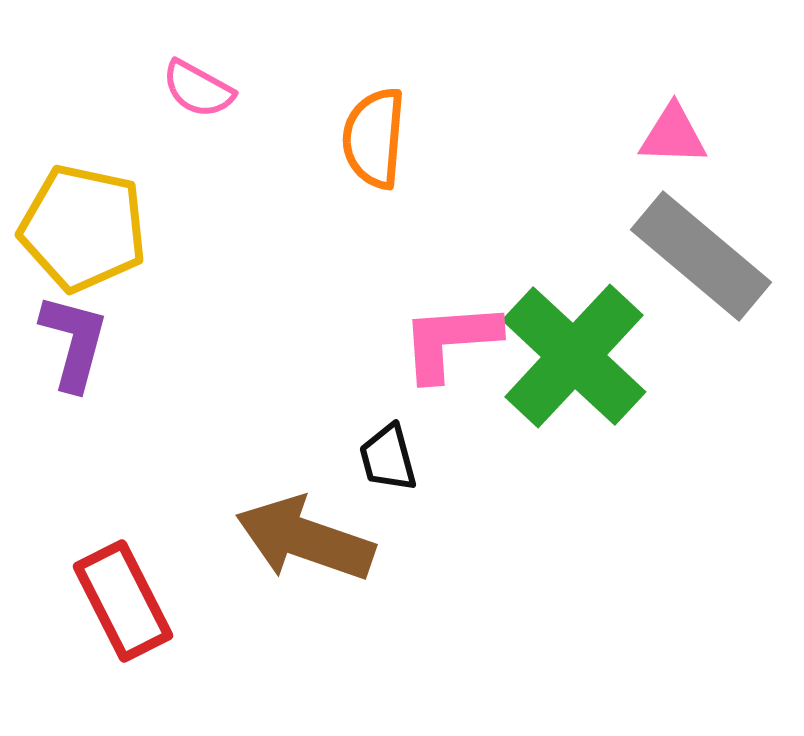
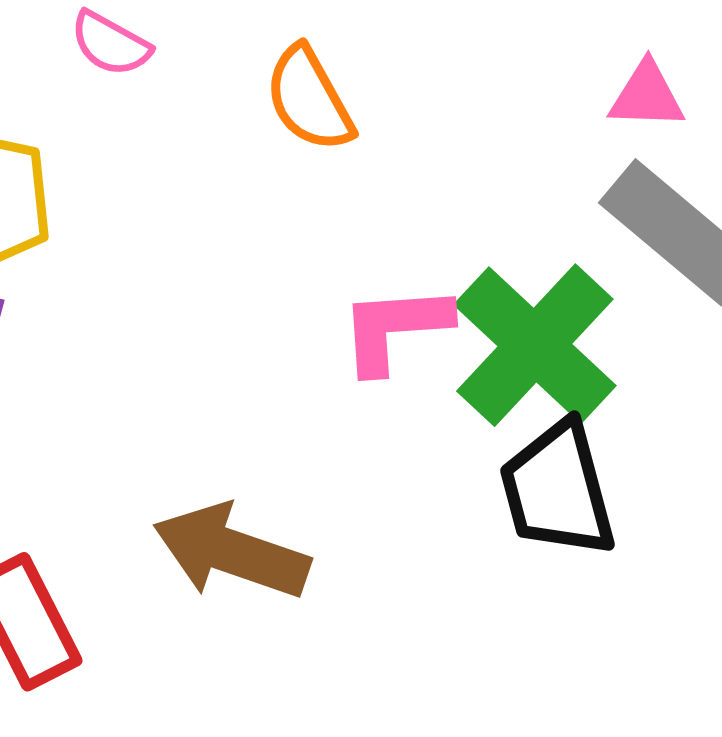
orange semicircle: (374, 138) -> (309, 99), turned -34
black trapezoid: (388, 458) -> (558, 490), moved, size x1.8

